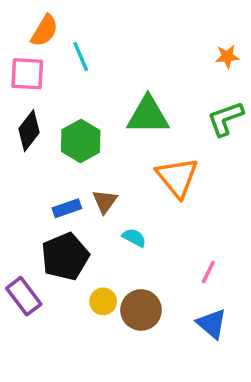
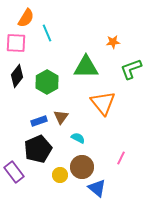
orange star: (227, 57) -> (113, 42), moved
brown circle: (141, 310) -> (82, 167), moved
blue triangle: (212, 324) -> (97, 188), moved

